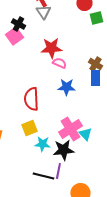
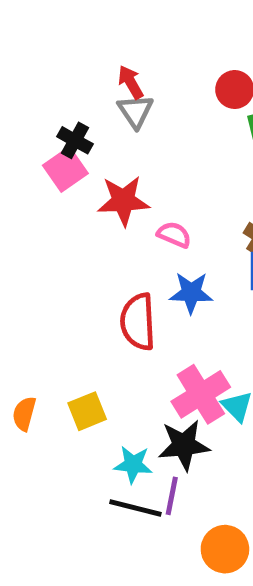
red star: (51, 48) -> (123, 201), moved
red semicircle: (31, 99) -> (138, 322), moved
yellow square: (29, 128) -> (87, 411), moved
cyan star: (42, 144) -> (133, 464), moved

